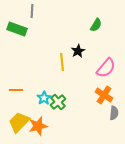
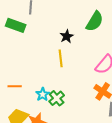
green semicircle: (96, 25) -> (95, 21), size x1.5
black star: (78, 51) -> (67, 36), moved

